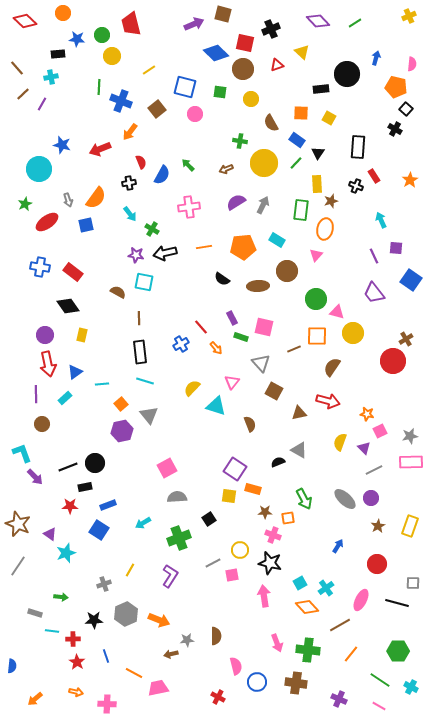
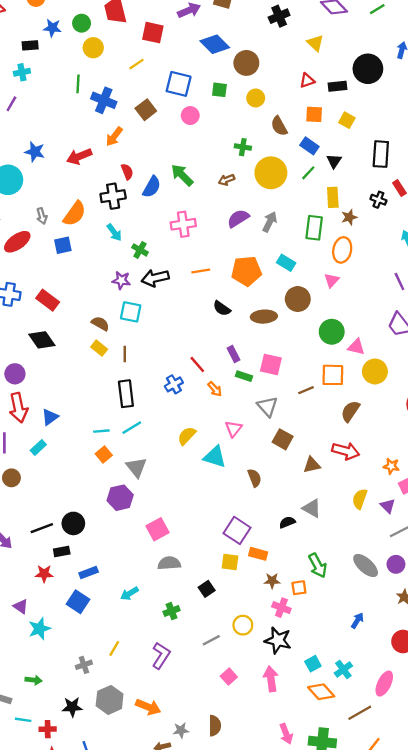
red square: (245, 43) -> (153, 33), moved
red triangle: (277, 65) -> (307, 80), moved
green arrow: (188, 165) -> (182, 175), size x1.5
black cross: (129, 183) -> (113, 196), size x1.5
yellow rectangle: (82, 335) -> (99, 348), moved, turned -64
cyan line: (145, 381) -> (132, 428), turned -48
cyan line: (102, 384) -> (101, 431), moved
purple hexagon: (122, 431) -> (120, 498), moved
green cross: (179, 538) -> (172, 611), size x0.6
pink square: (232, 575) -> (229, 677), moved, turned -32

